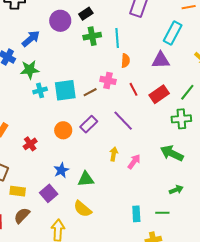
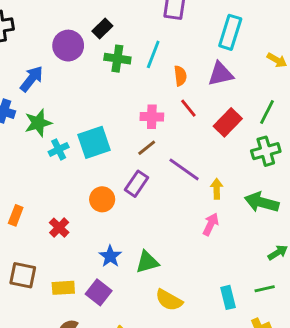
green cross: (92, 36) -> (117, 59), turned 30
cyan line: (117, 38) -> (153, 54), turned 36
orange semicircle: (125, 61) -> (180, 76), moved
red line: (133, 89) -> (188, 108), moved
brown line: (90, 92) -> (147, 148), moved
yellow arrow: (114, 154) -> (217, 189), moved
yellow rectangle: (18, 191) -> (63, 288), moved
yellow semicircle: (83, 209) -> (169, 300), moved

